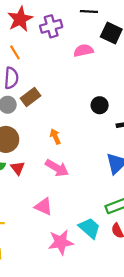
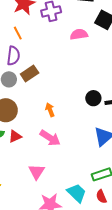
black circle: (100, 105) -> (93, 98), moved
red triangle: (18, 168) -> (15, 136), turned 40
pink triangle: (44, 207) -> (37, 172), turned 36

